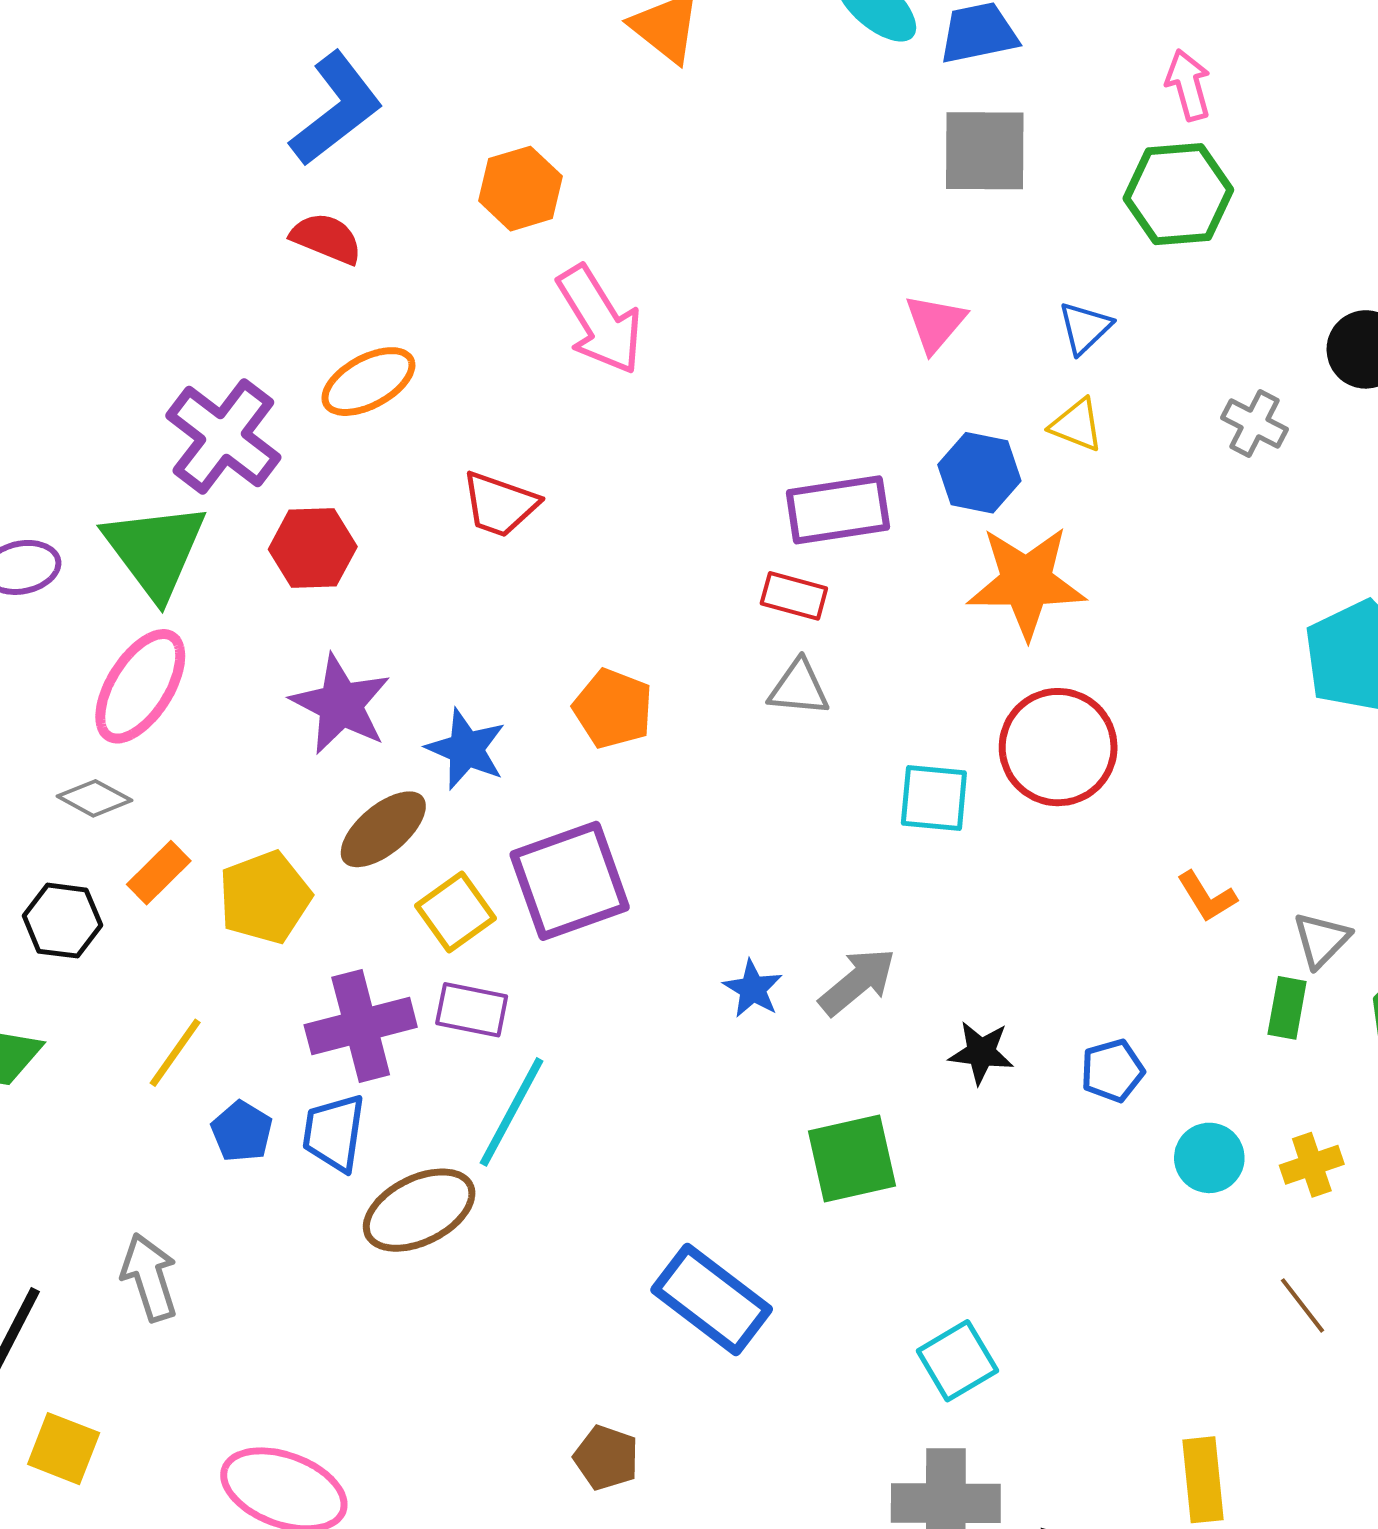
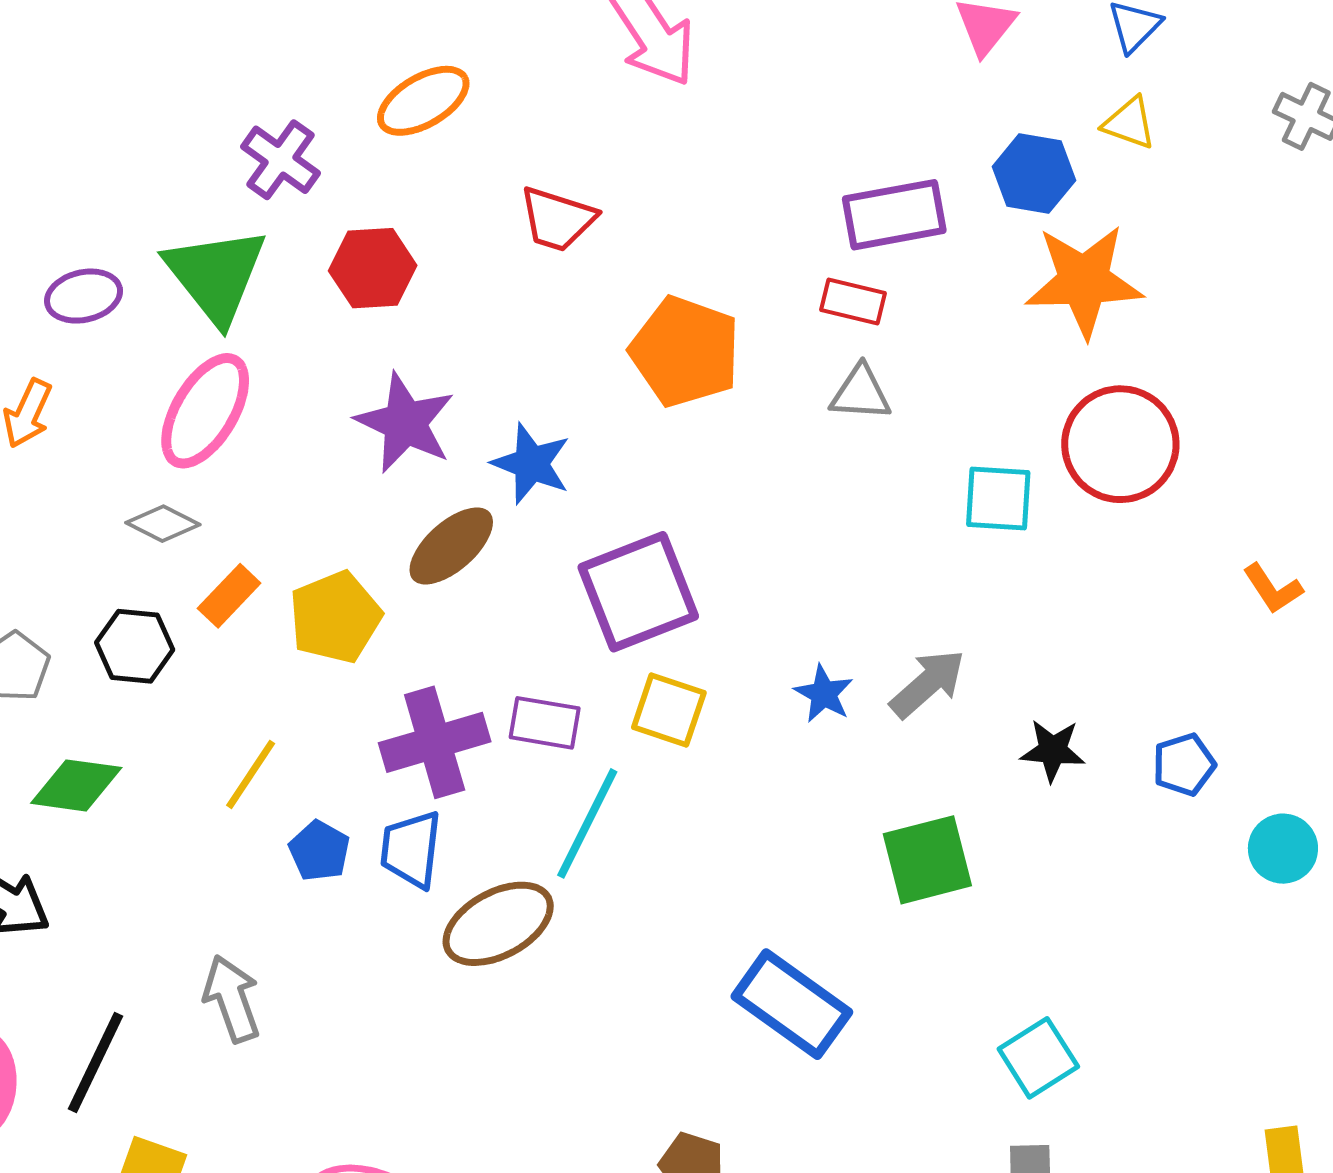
purple cross: (223, 437) -> (280, 160), size x0.7
orange pentagon: (613, 709) -> (685, 352), moved, size x1.4
yellow square: (455, 912) -> (669, 710), moved, turned -34

